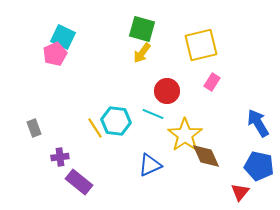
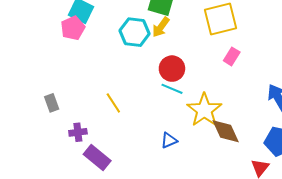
red circle: (167, 91) -> (172, 69), moved
cyan hexagon: (116, 121) -> (135, 32), moved
blue triangle: (150, 165) -> (169, 140), size x0.7

